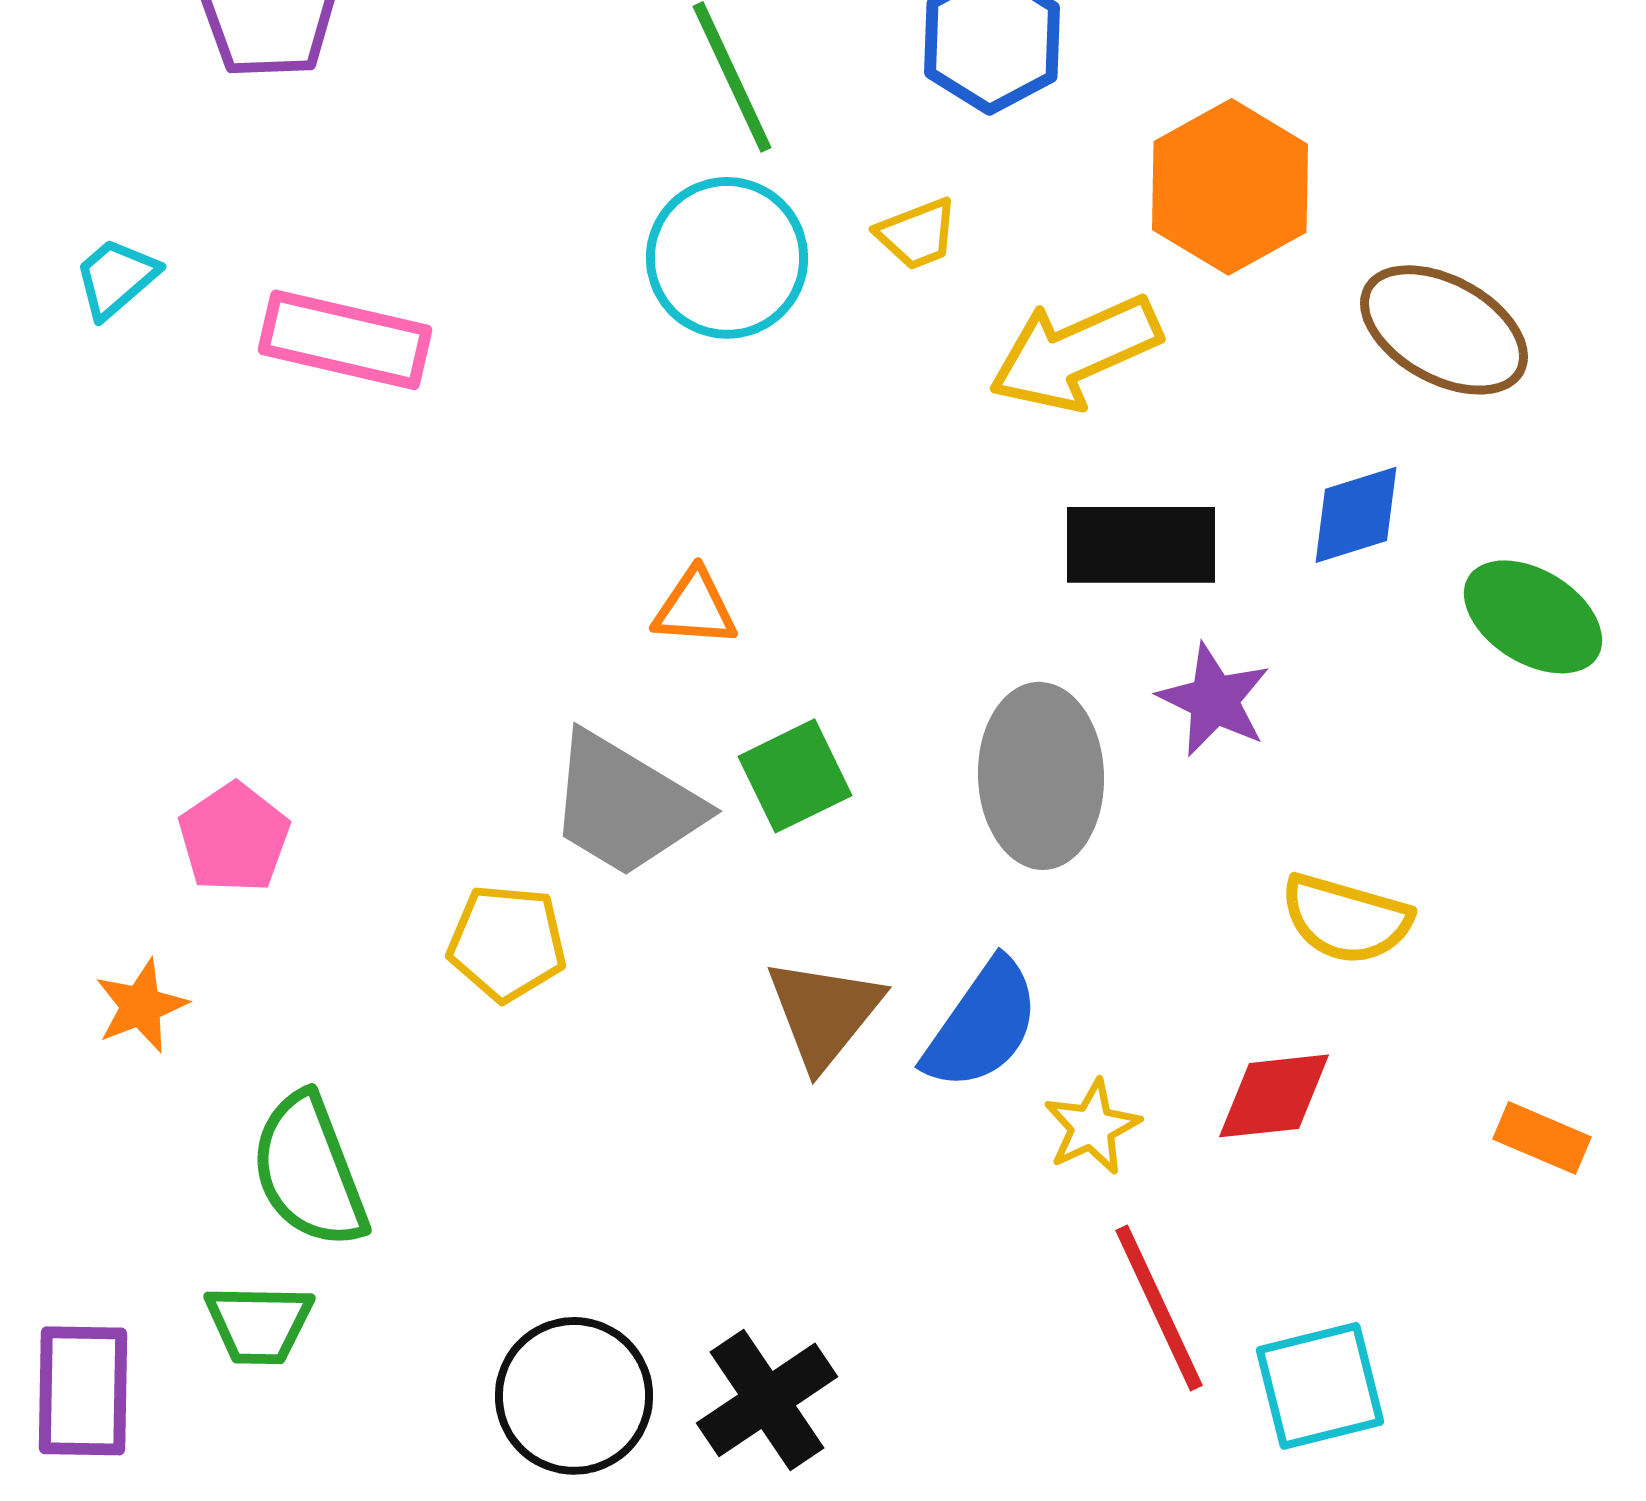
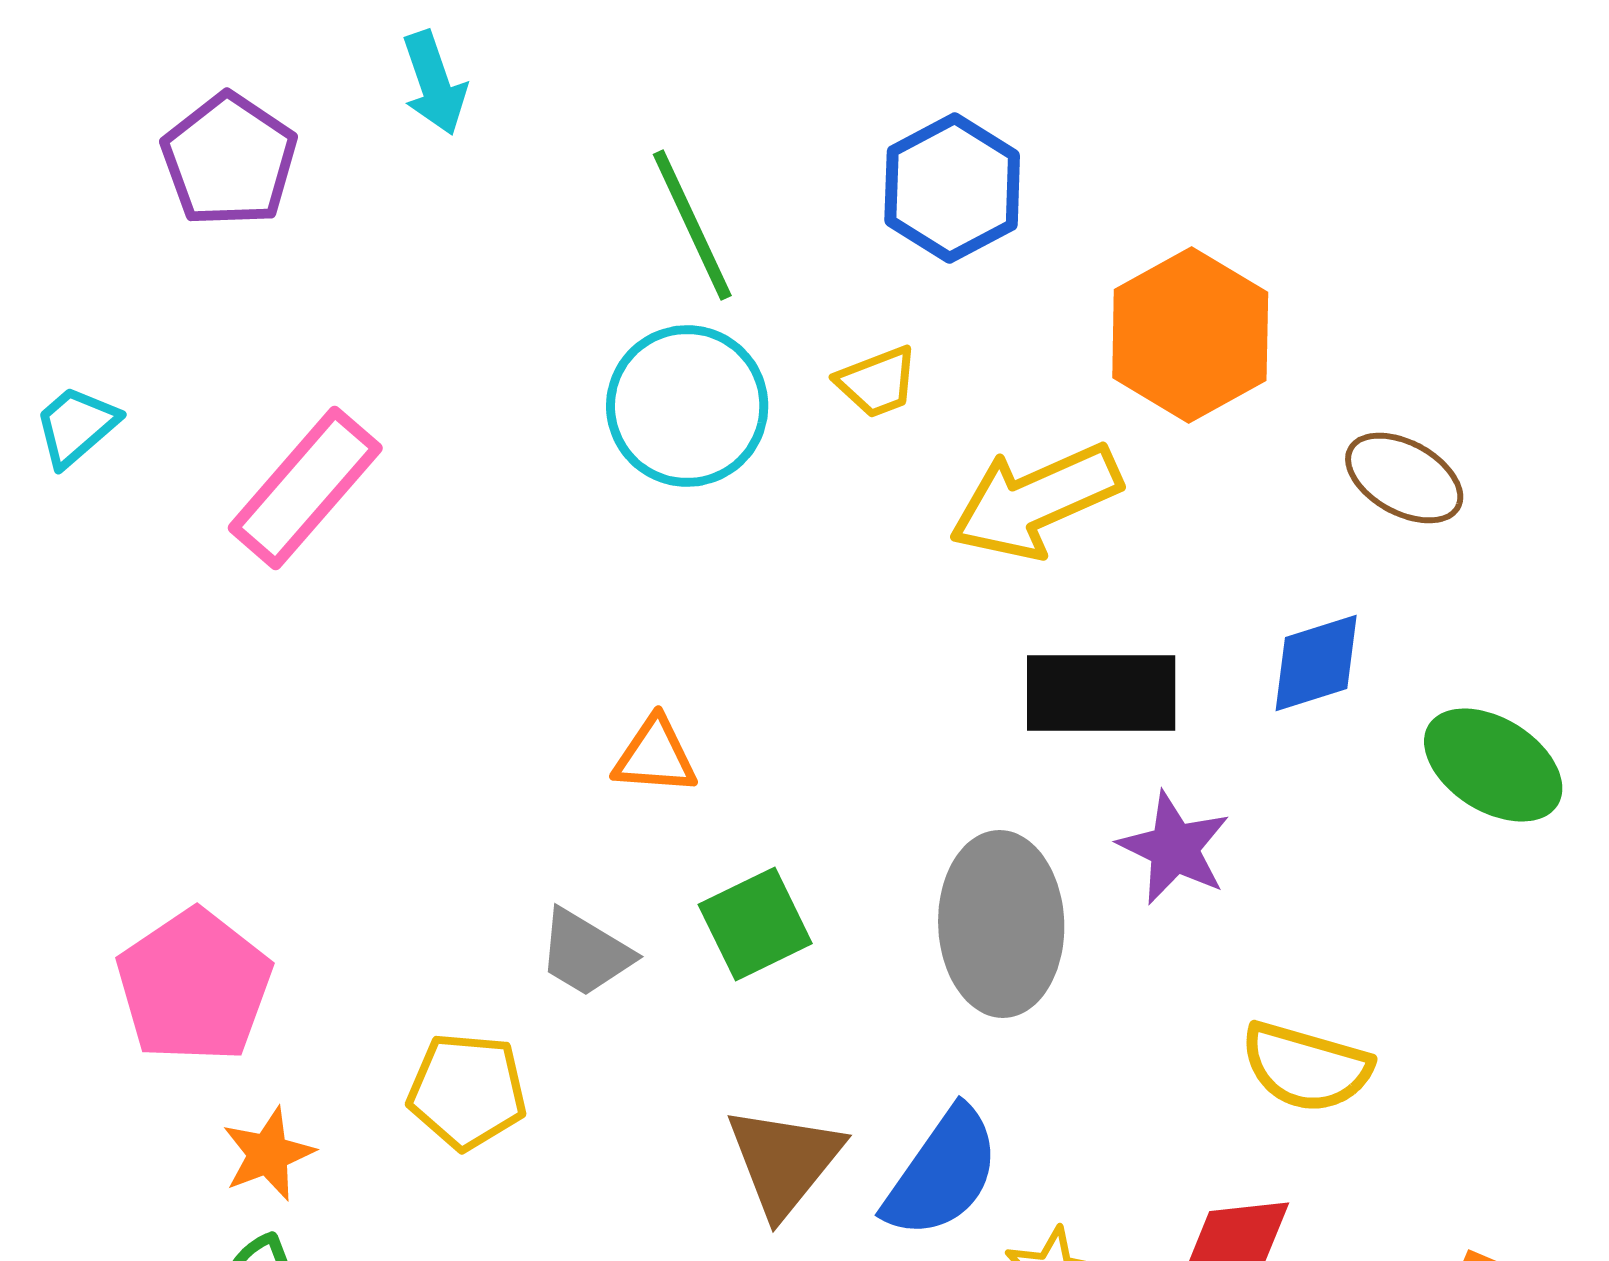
brown ellipse: (1444, 330) -> (1404, 478), size x0.7
pink rectangle: (345, 340) -> (305, 488), turned -62
gray trapezoid: (625, 805) -> (585, 953), size x0.6
pink pentagon: (234, 838) -> (194, 986), size x1.4
orange star: (141, 1006) -> (268, 1154), moved

